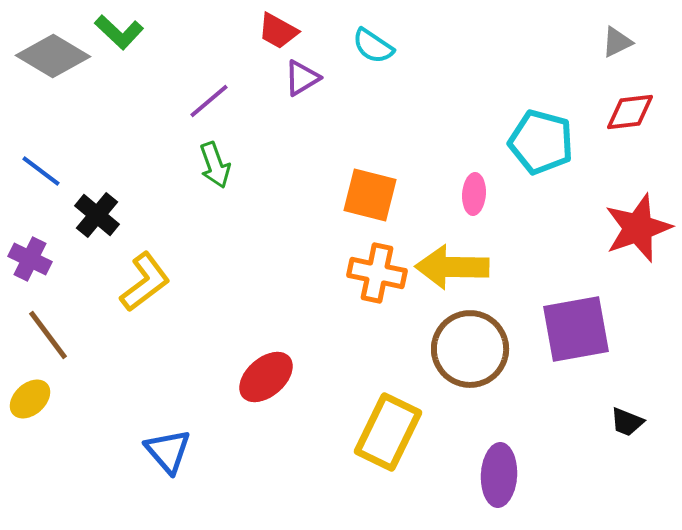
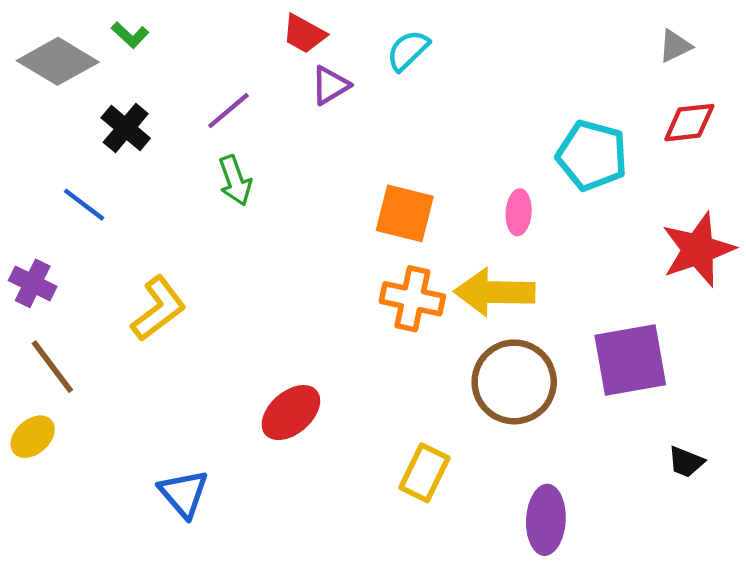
green L-shape: (119, 32) -> (130, 35), size x0.7
cyan semicircle: (373, 46) -> (408, 50), turned 102
blue line: (41, 171) -> (84, 205), moved
black cross: (97, 215) -> (126, 128), moved
yellow rectangle: (388, 432) -> (424, 473), size x0.7

